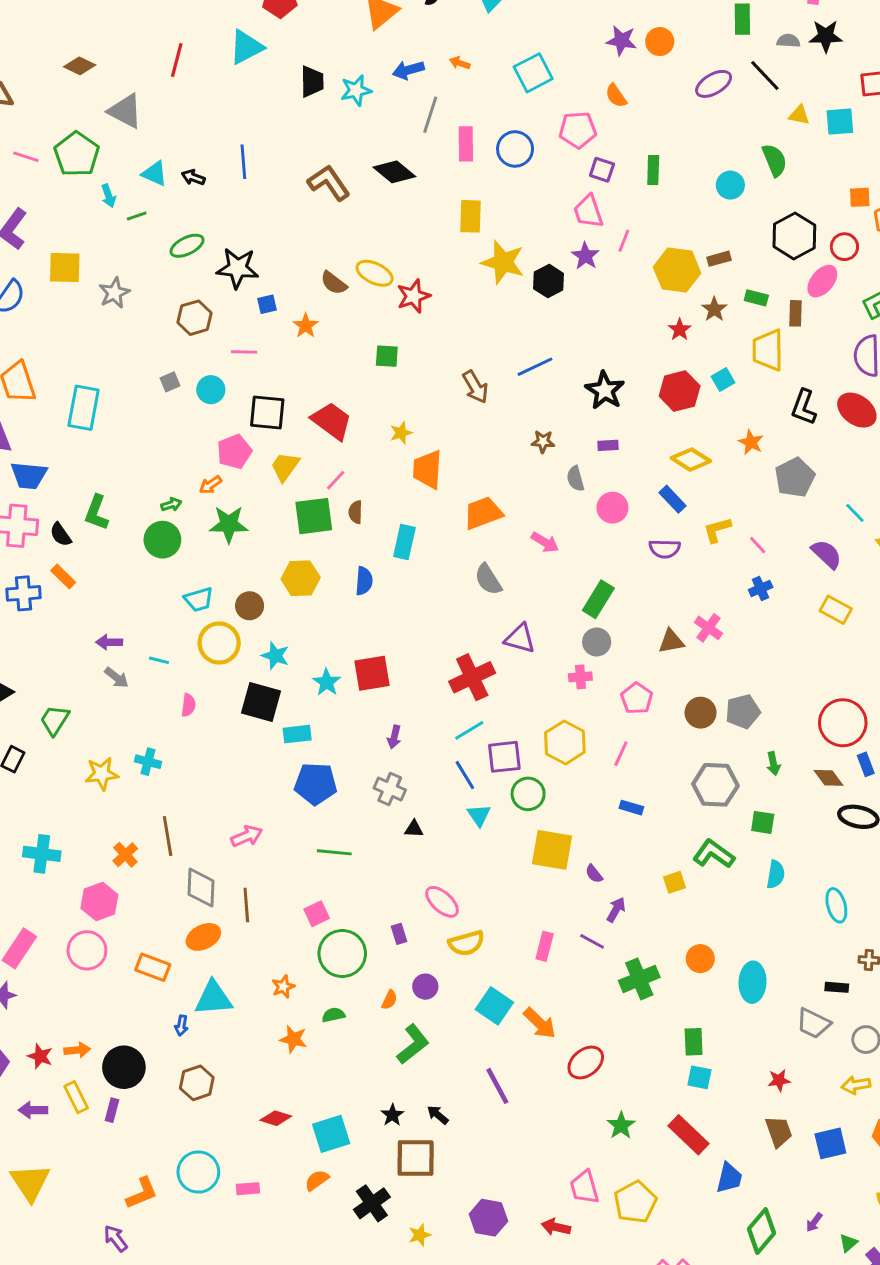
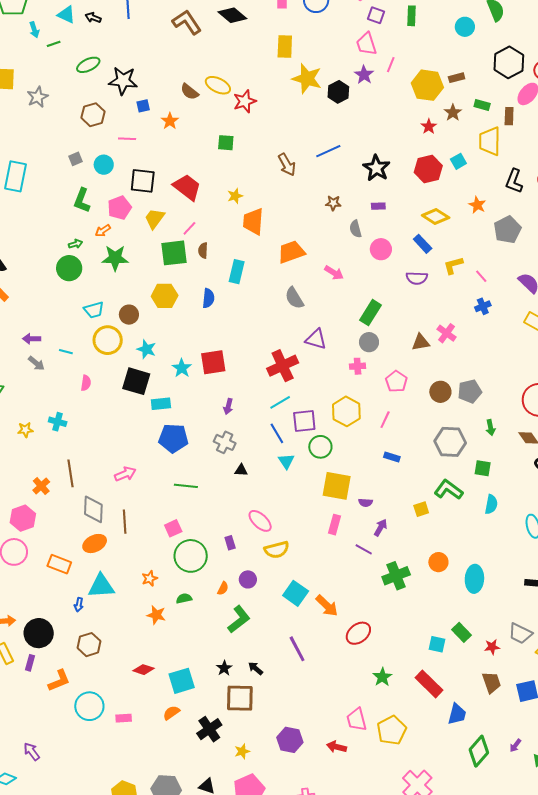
green L-shape: (96, 513) -> (82, 200), moved
yellow star: (102, 774) -> (25, 430), size x0.7
purple semicircle: (594, 874) -> (366, 503), turned -48
pink rectangle: (545, 946) -> (335, 525), moved
gray trapezoid: (813, 1023) -> (520, 633), moved
green rectangle: (694, 1042) -> (461, 632), moved, turned -42
orange L-shape: (142, 1193) -> (59, 681), moved

